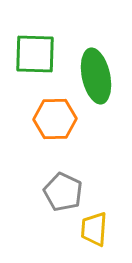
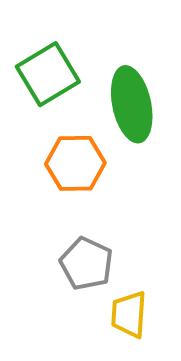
green square: (35, 54) -> (48, 74), turned -33

